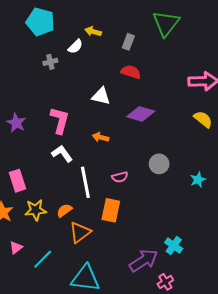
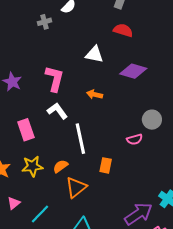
pink semicircle: (120, 177) -> (135, 139), moved
pink rectangle: (17, 181) -> (26, 130), moved
orange rectangle: (111, 210) -> (106, 165), size x0.7

